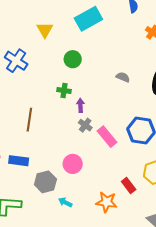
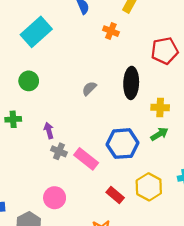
gray semicircle: (123, 77) -> (89, 88), turned -56
green cross: (64, 90) -> (13, 119), moved
red rectangle: (129, 185) -> (115, 195), moved

